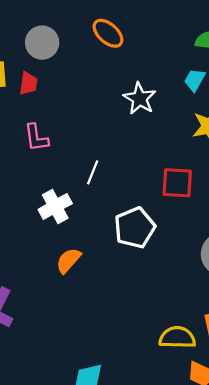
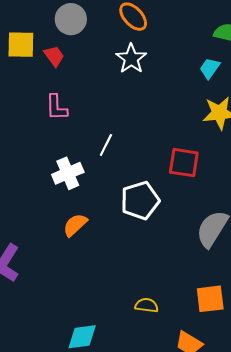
red trapezoid: (28, 83) -> (54, 56), turned -50
white star: (140, 99) -> (131, 59), moved
yellow semicircle: (177, 337) -> (147, 305), moved, size x0.7

